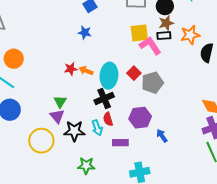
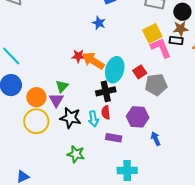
yellow square: (139, 33) -> (152, 33), turned -30
orange circle: (14, 59) -> (36, 97), moved
orange arrow: (86, 71) -> (93, 61), size x1.6

